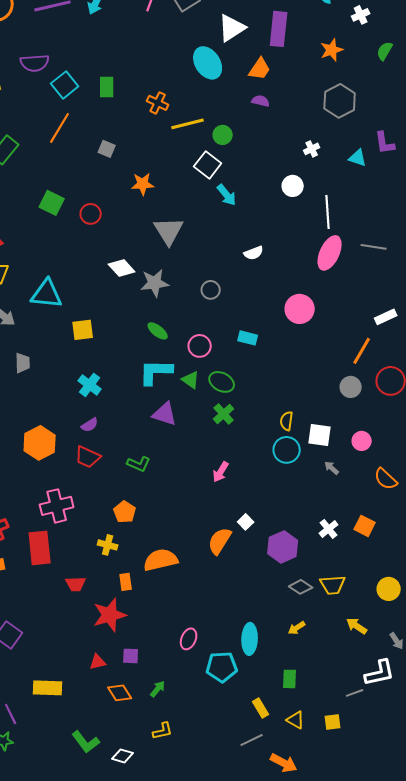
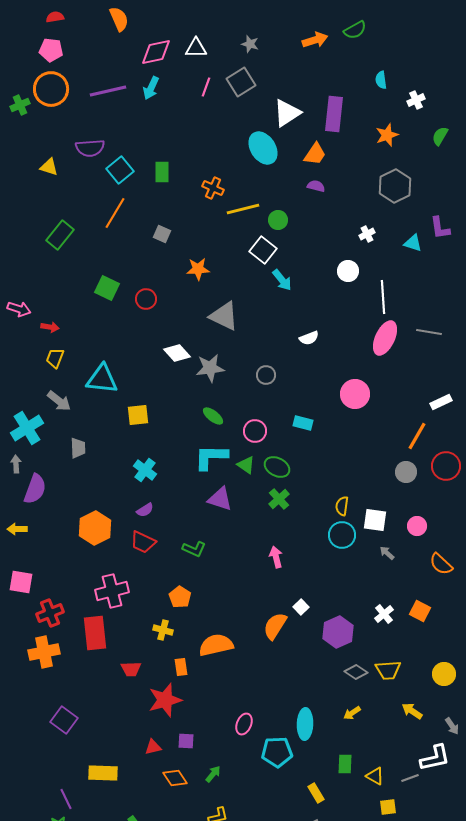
gray triangle: (169, 231) -> (224, 316), turned -32
pink arrow: (221, 472) -> (276, 557), turned 135
yellow triangle: (296, 720) -> (375, 776), moved

